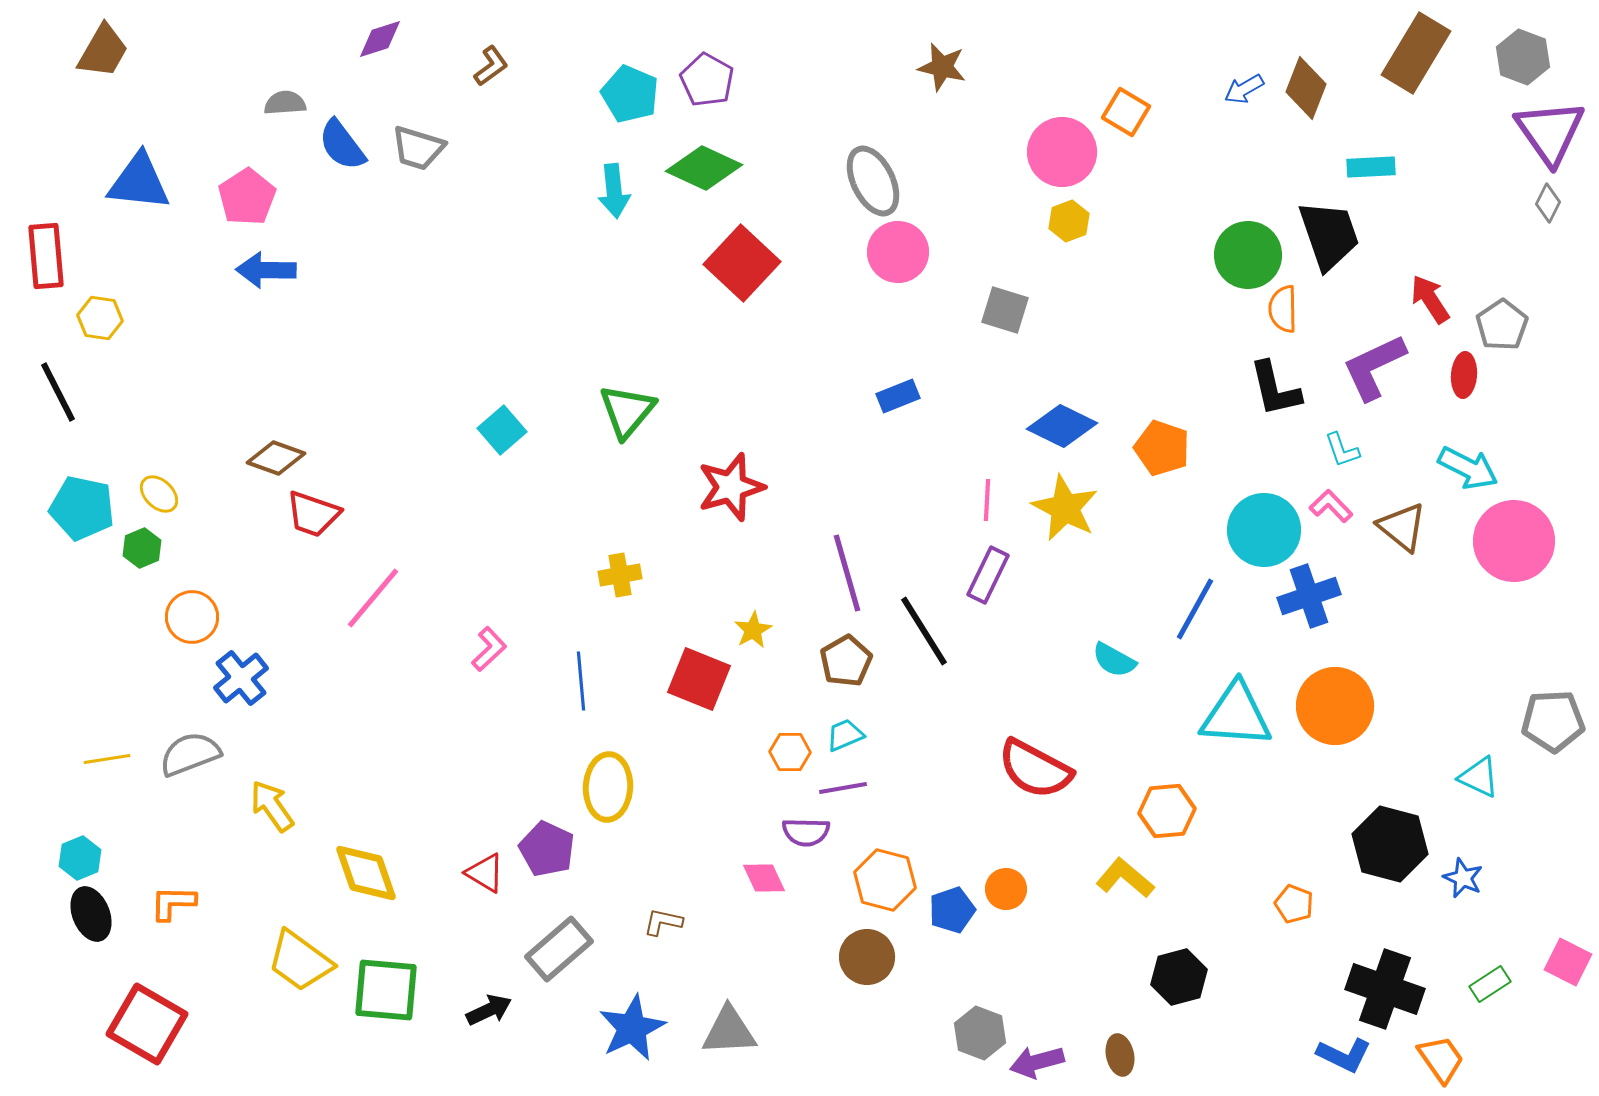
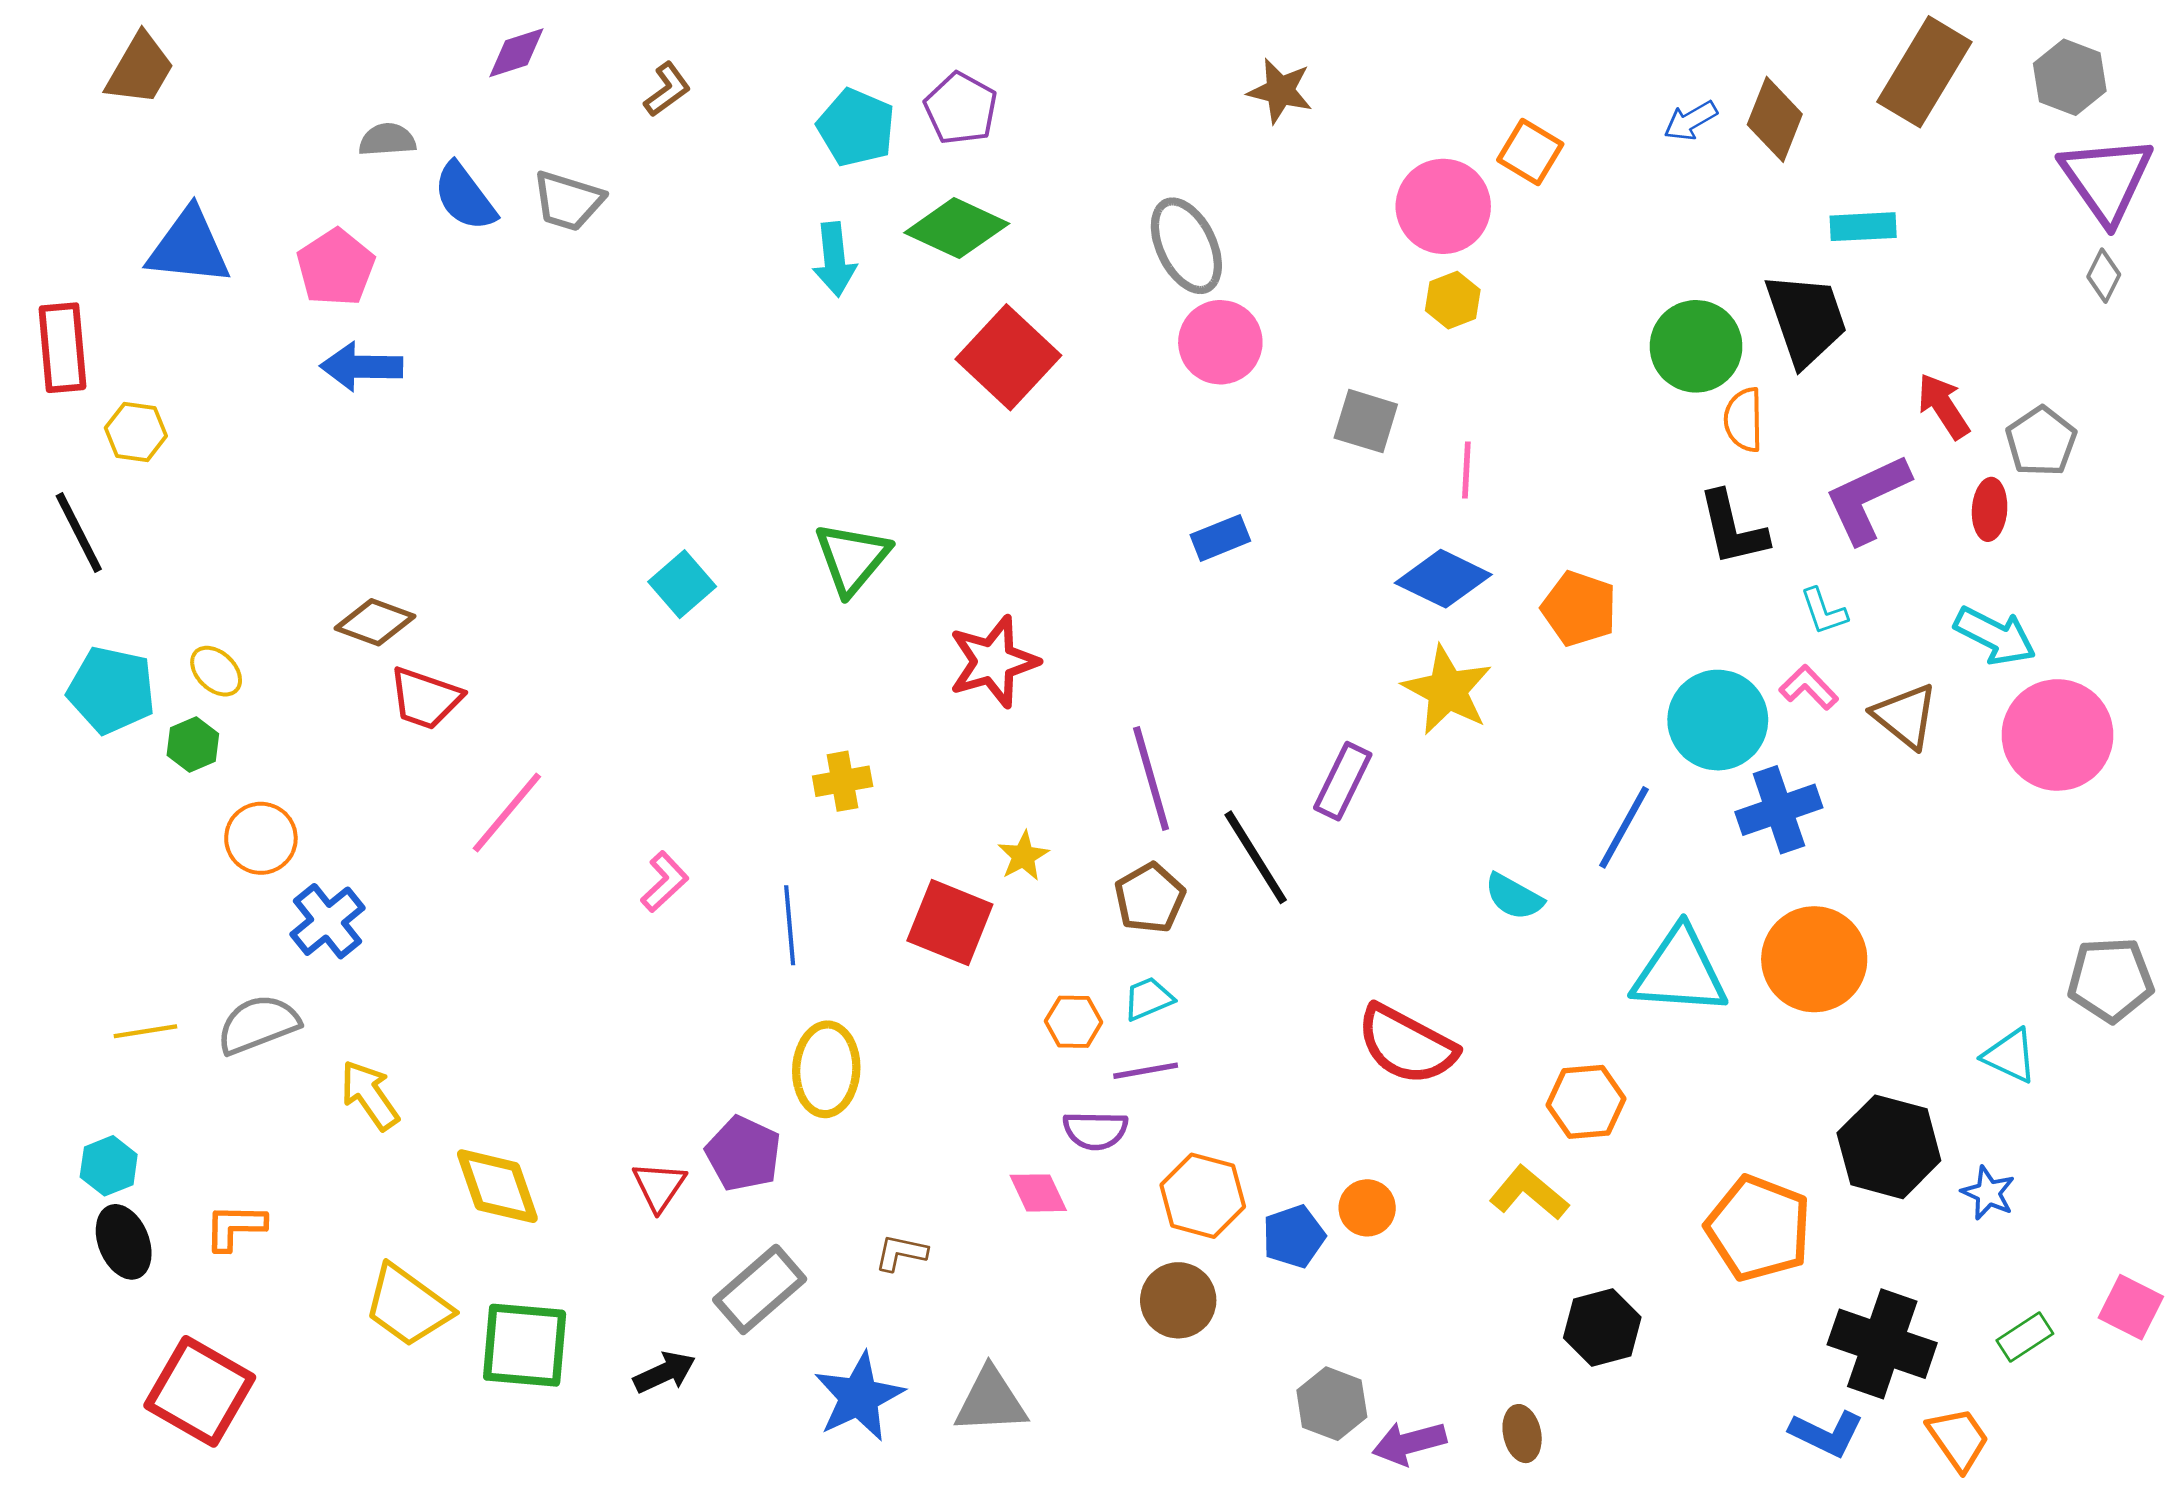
pink line: (987, 500) -> (1466, 470), moved
red triangle: (485, 873) -> (659, 1186), turned 33
orange pentagon: (1294, 904) -> (1759, 1228), size x2.0

